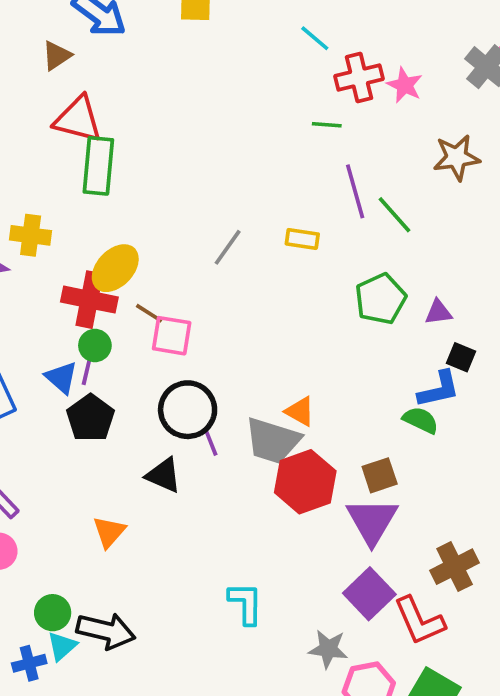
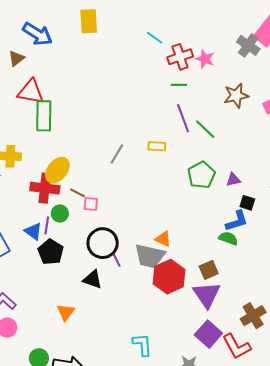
green line: (327, 125) -> (179, 85), moved
pink square: (172, 336) -> (91, 204), size x0.7
green circle: (95, 346) -> (60, 213), moved

